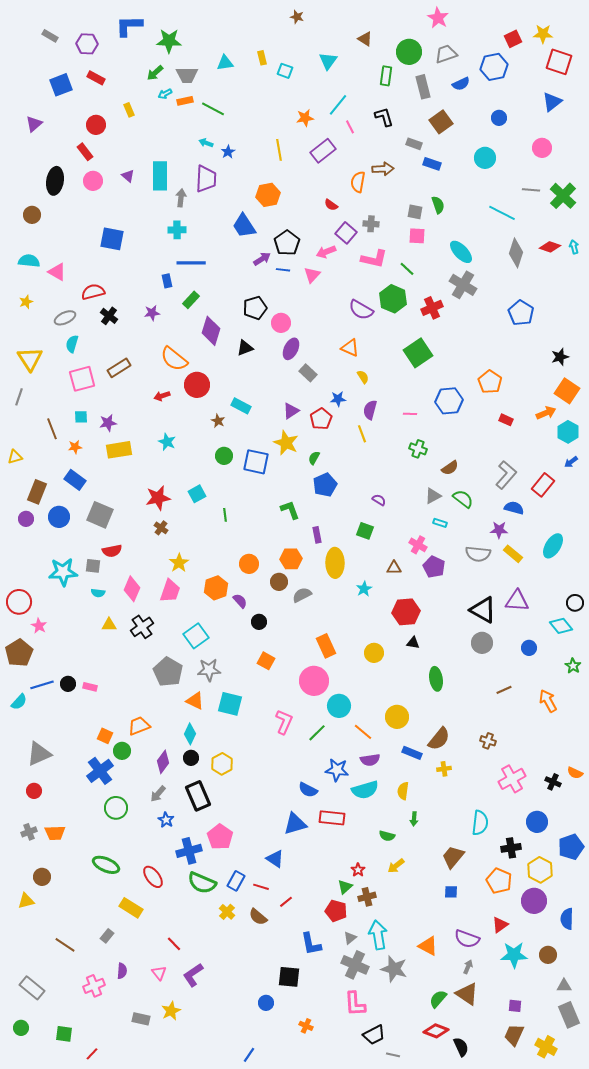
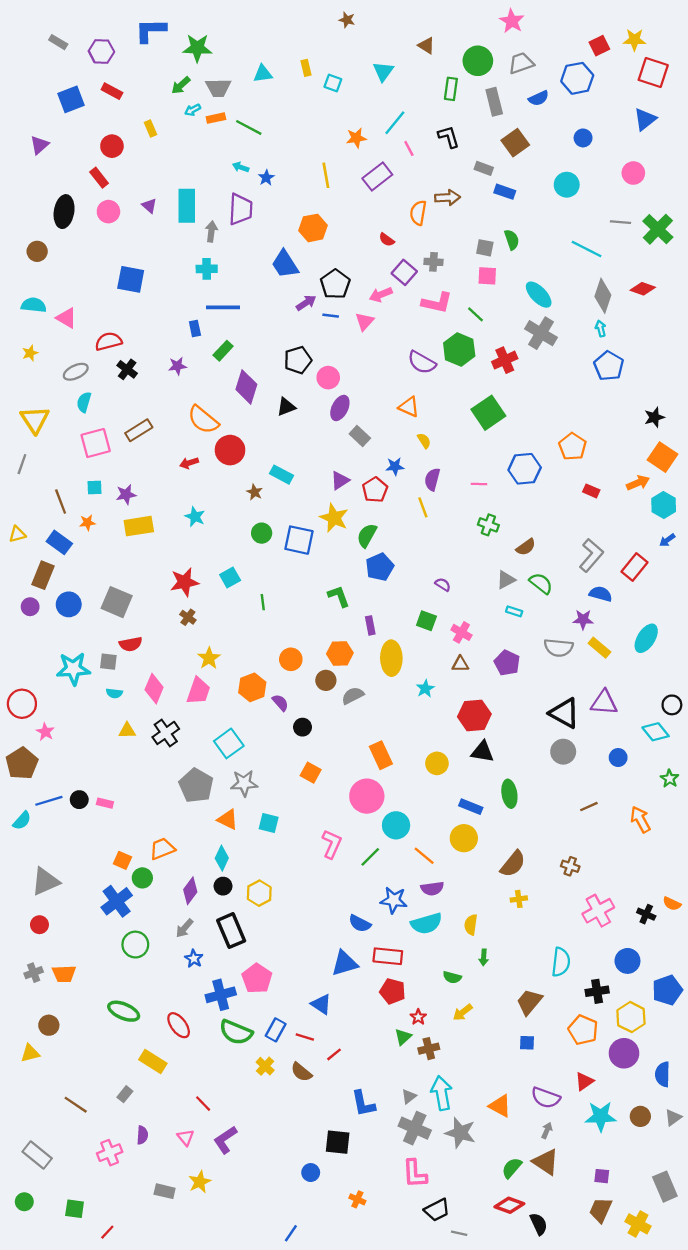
cyan arrow: (574, 247) -> (601, 328), moved
green semicircle: (314, 458) -> (367, 535), size x1.5
blue rectangle: (75, 480) -> (59, 542), moved
pink cross: (418, 545) -> (461, 632), moved
black triangle: (413, 643) -> (483, 752), size x1.5
cyan square: (230, 704) -> (269, 823), size x0.7
blue rectangle: (412, 753) -> (471, 807), moved
red pentagon: (336, 911) -> (393, 991), moved
gray triangle: (564, 986) -> (673, 1118), moved, turned -35

